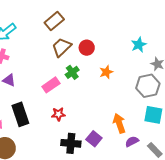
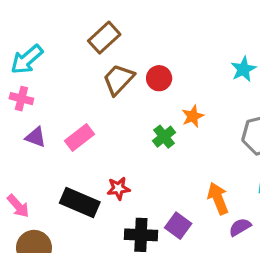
green cross: (72, 72) -> (164, 137), moved
pink rectangle: (51, 85) -> (80, 137), moved
black rectangle: (20, 114) -> (80, 203), moved, turned -45

